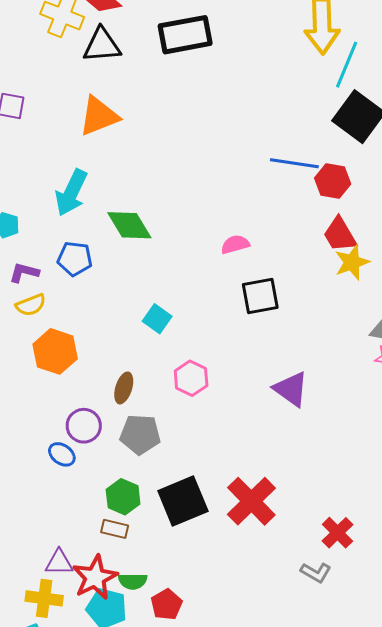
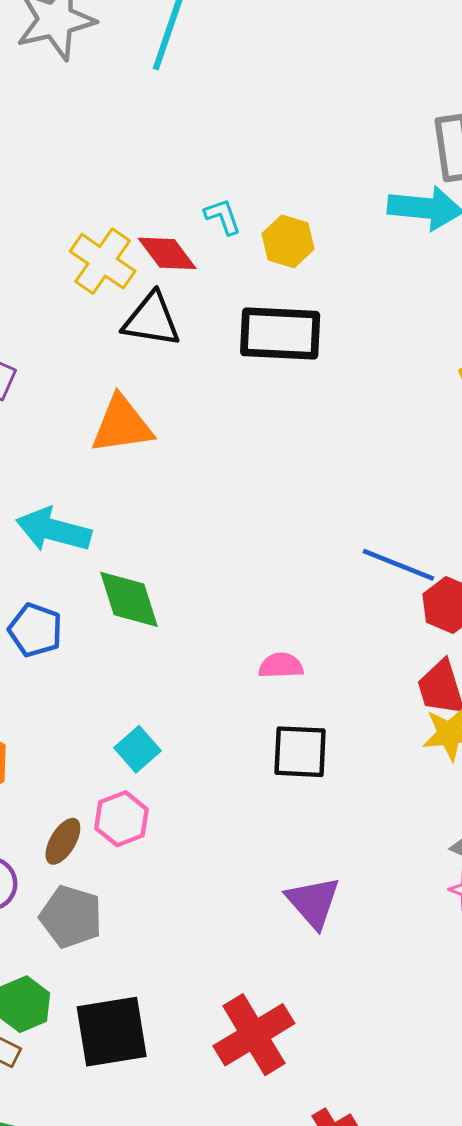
cyan arrow: (71, 193) -> (54, 530), turned 66
pink hexagon: (191, 378) -> (121, 819), moved
red cross: (251, 501) -> (254, 1035), moved

